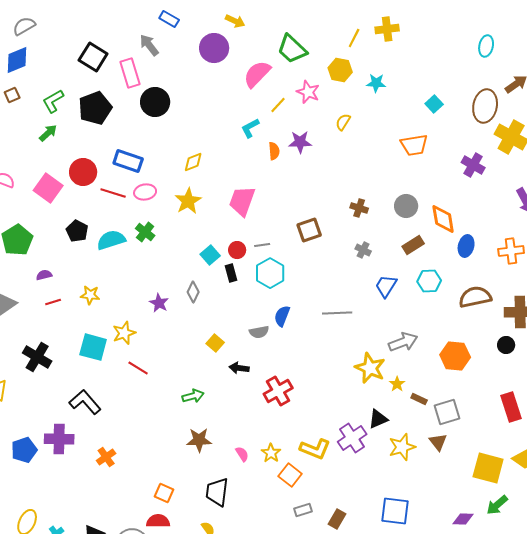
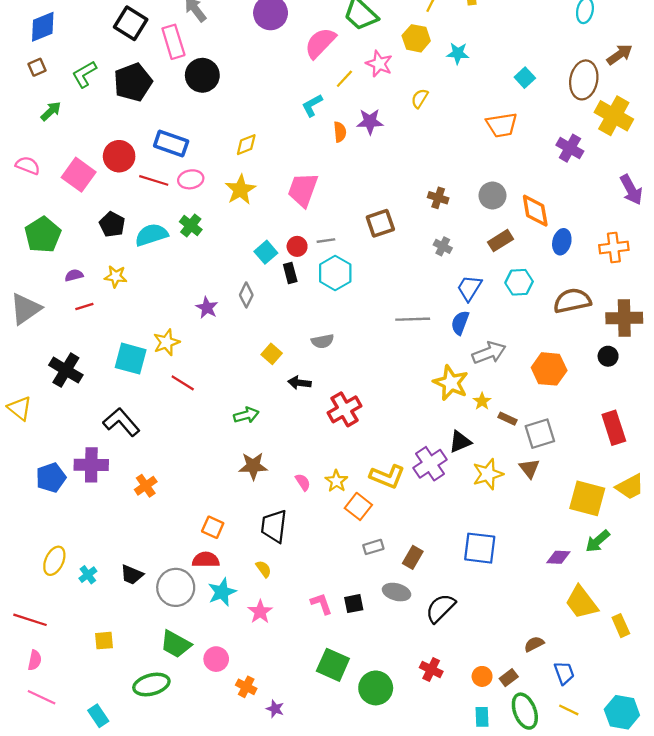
green arrow: (48, 133) -> (51, 111), moved
yellow star: (90, 295) -> (116, 276), moved
blue semicircle: (282, 316) -> (460, 323), moved

